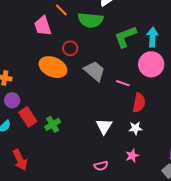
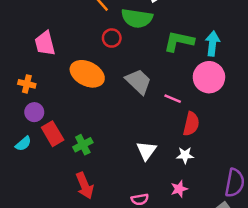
pink trapezoid: (43, 26) -> (45, 43), moved
green L-shape: (125, 37) -> (179, 41), turned 30
red circle: (70, 48) -> (112, 38), moved
red arrow: (20, 160) -> (85, 186), moved

